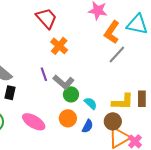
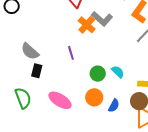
gray L-shape: (64, 82) -> (102, 19), moved
cyan semicircle: (91, 103) -> (118, 72), moved

